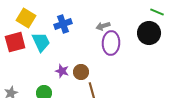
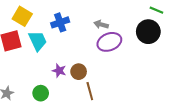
gray arrow: (103, 26) -> (101, 24), turned 32
purple ellipse: (111, 43) -> (109, 42), turned 65

